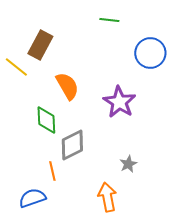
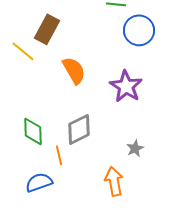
blue circle: (150, 53) -> (139, 30), moved
green diamond: (46, 120) -> (33, 131), moved

